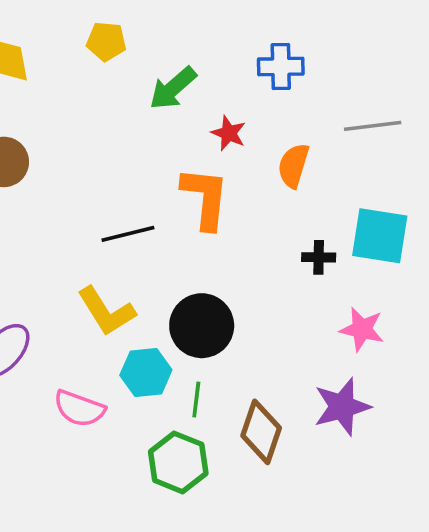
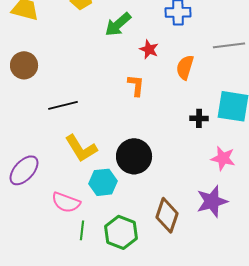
orange L-shape: (205, 198) -> (136, 85), size x0.6
black line: (128, 234) -> (63, 105), moved
green line: (196, 399) -> (82, 230), moved

